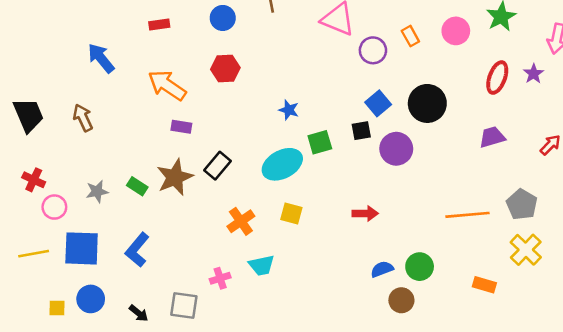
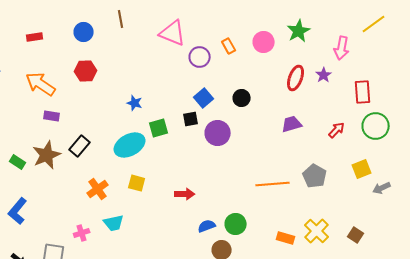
black circle: (427, 103) -> (242, 98), size x0.6
red arrow: (365, 213) -> (185, 194), moved
yellow cross: (526, 250) -> (317, 231), moved

